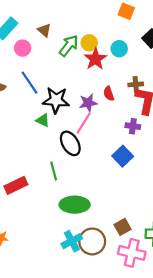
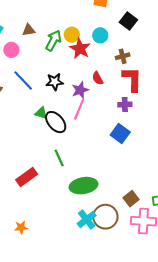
brown triangle: (44, 30) -> (29, 30), turned -40
brown cross: (136, 84) -> (123, 56), moved
black star: (56, 100) -> (55, 82), moved, size x0.7
black ellipse: (70, 143) -> (56, 122), moved

